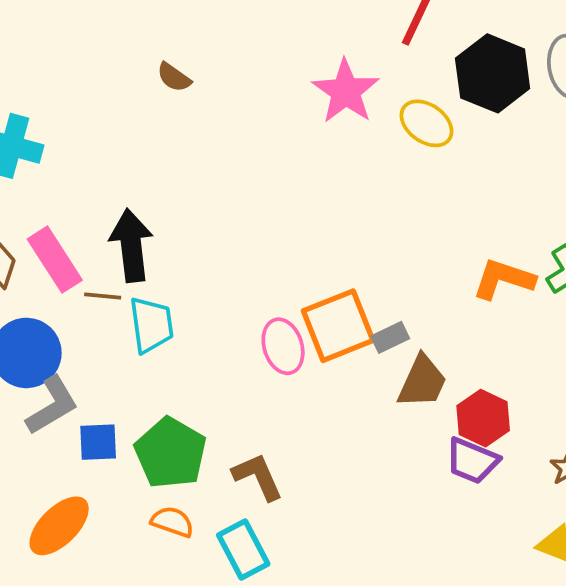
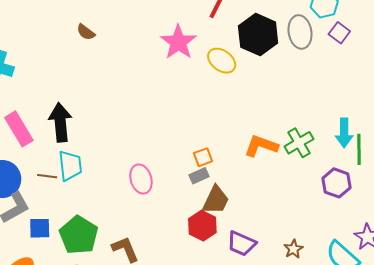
brown line: (103, 296) -> (47, 176), moved
orange square: (338, 326) -> (203, 157), moved, size x0.5
red hexagon: (483, 418) -> (202, 226), moved

